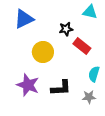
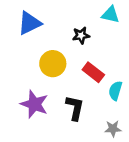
red rectangle: (82, 46) -> (93, 72), moved
black L-shape: (61, 88) -> (75, 108), turned -75
gray star: (89, 97) -> (113, 129), moved

